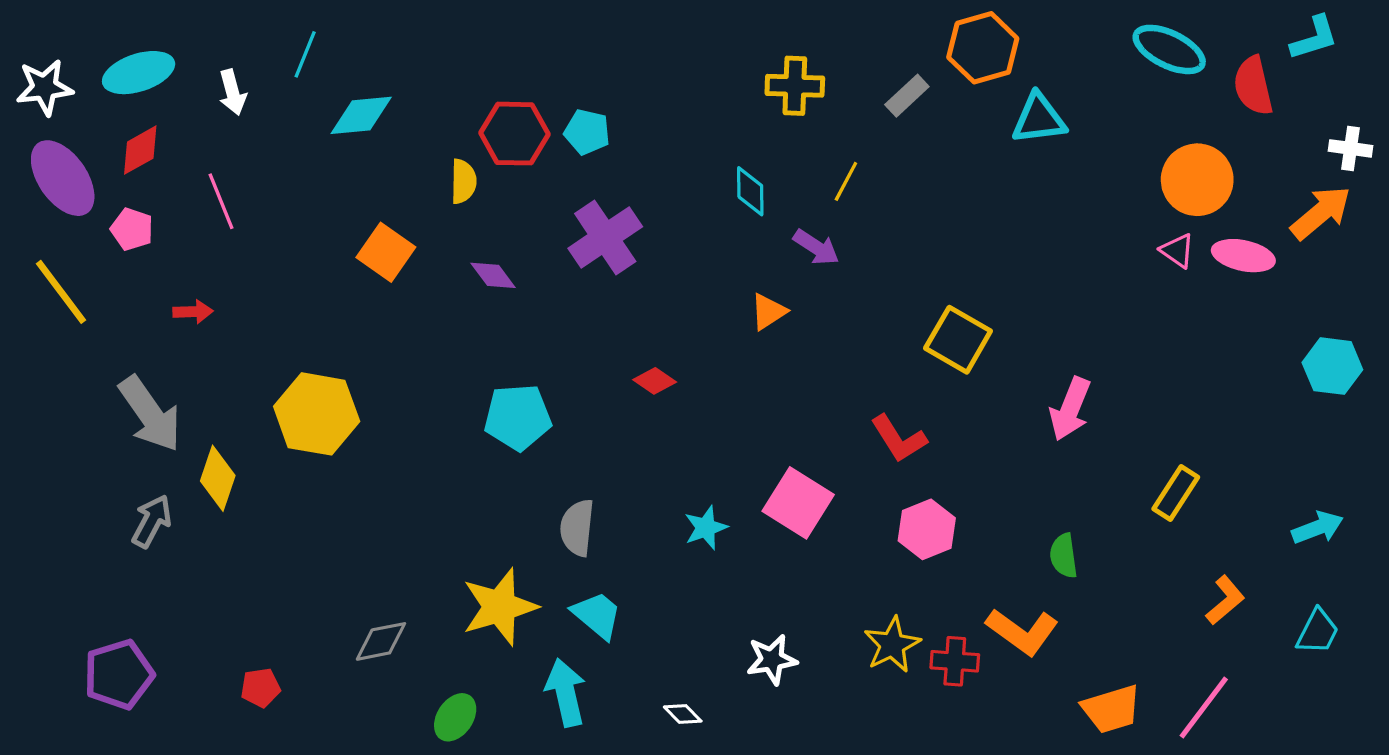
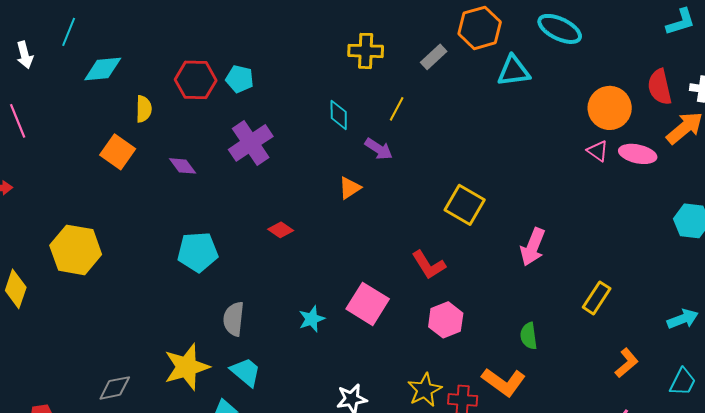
cyan ellipse: (1169, 49) -> (560, 29), moved
red semicircle: (1253, 86) -> (660, 87), moved
yellow semicircle: (463, 181) -> (144, 109), moved

